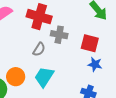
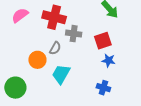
red square: (90, 43) -> (103, 41), turned -30
orange circle: (16, 77) -> (37, 60), moved

